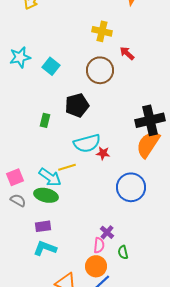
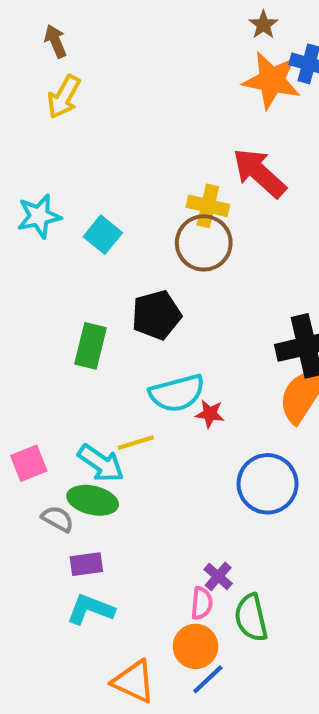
yellow cross: (102, 31) -> (208, 206), moved
red arrow: (127, 53) -> (259, 173), moved, size x1.8
green rectangle: (45, 120) -> (90, 346), size x1.5
gray semicircle: (18, 200) -> (58, 519), moved
green semicircle: (123, 252) -> (251, 618), size x1.6

